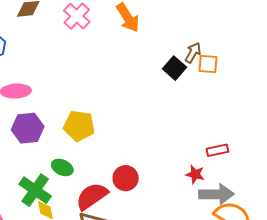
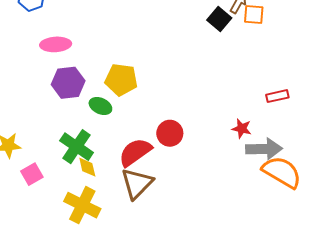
red rectangle: (217, 150) -> (277, 96), moved
green ellipse: (62, 167) -> (100, 106), moved

